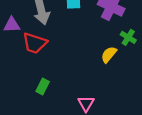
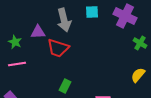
yellow semicircle: (109, 54) -> (138, 75), moved

